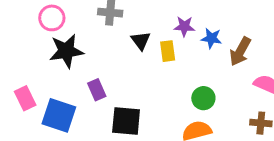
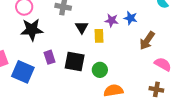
blue star: (211, 38) -> (130, 18), moved
green circle: (203, 98) -> (100, 70), moved
black square: (126, 121) -> (75, 62), moved

